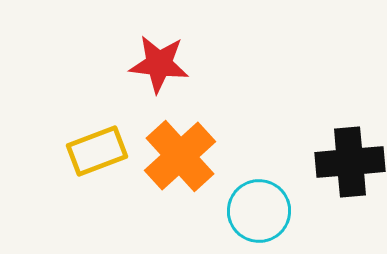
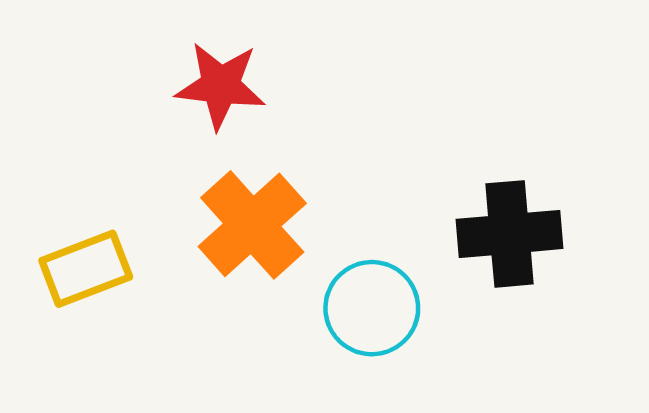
yellow rectangle: (97, 151) -> (86, 269), moved

